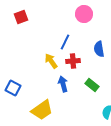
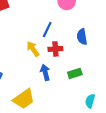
green rectangle: (92, 85) -> (75, 73), turned -56

